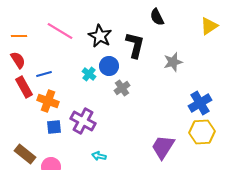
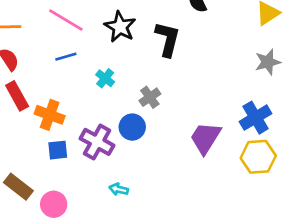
gray star: (173, 62) -> (268, 62), moved
blue circle: (109, 66) -> (132, 127), moved
blue line: (44, 74) -> (66, 57), moved
purple trapezoid: (163, 147) -> (205, 138), moved

